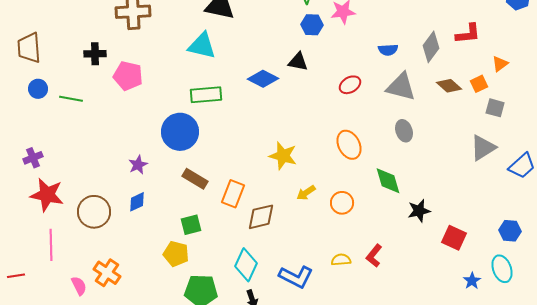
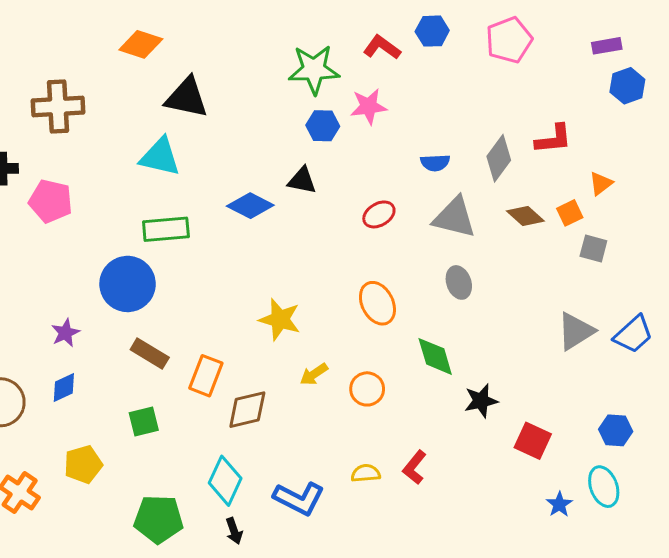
gray triangle: (483, 148) -> (576, 331), moved
yellow pentagon: (176, 254) -> (83, 464), moved, turned -30

